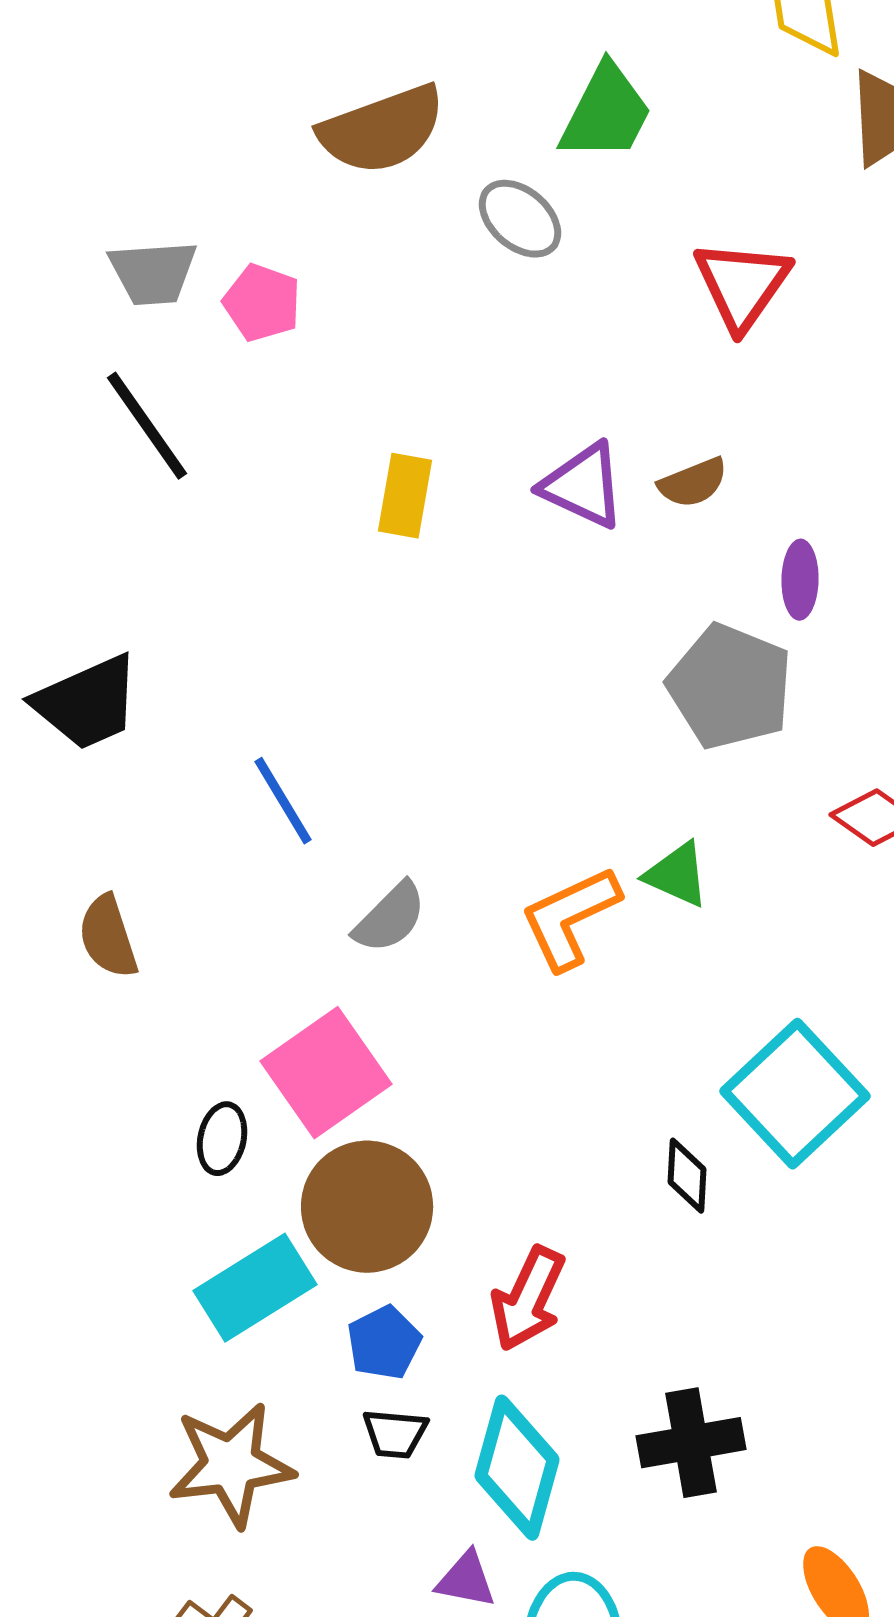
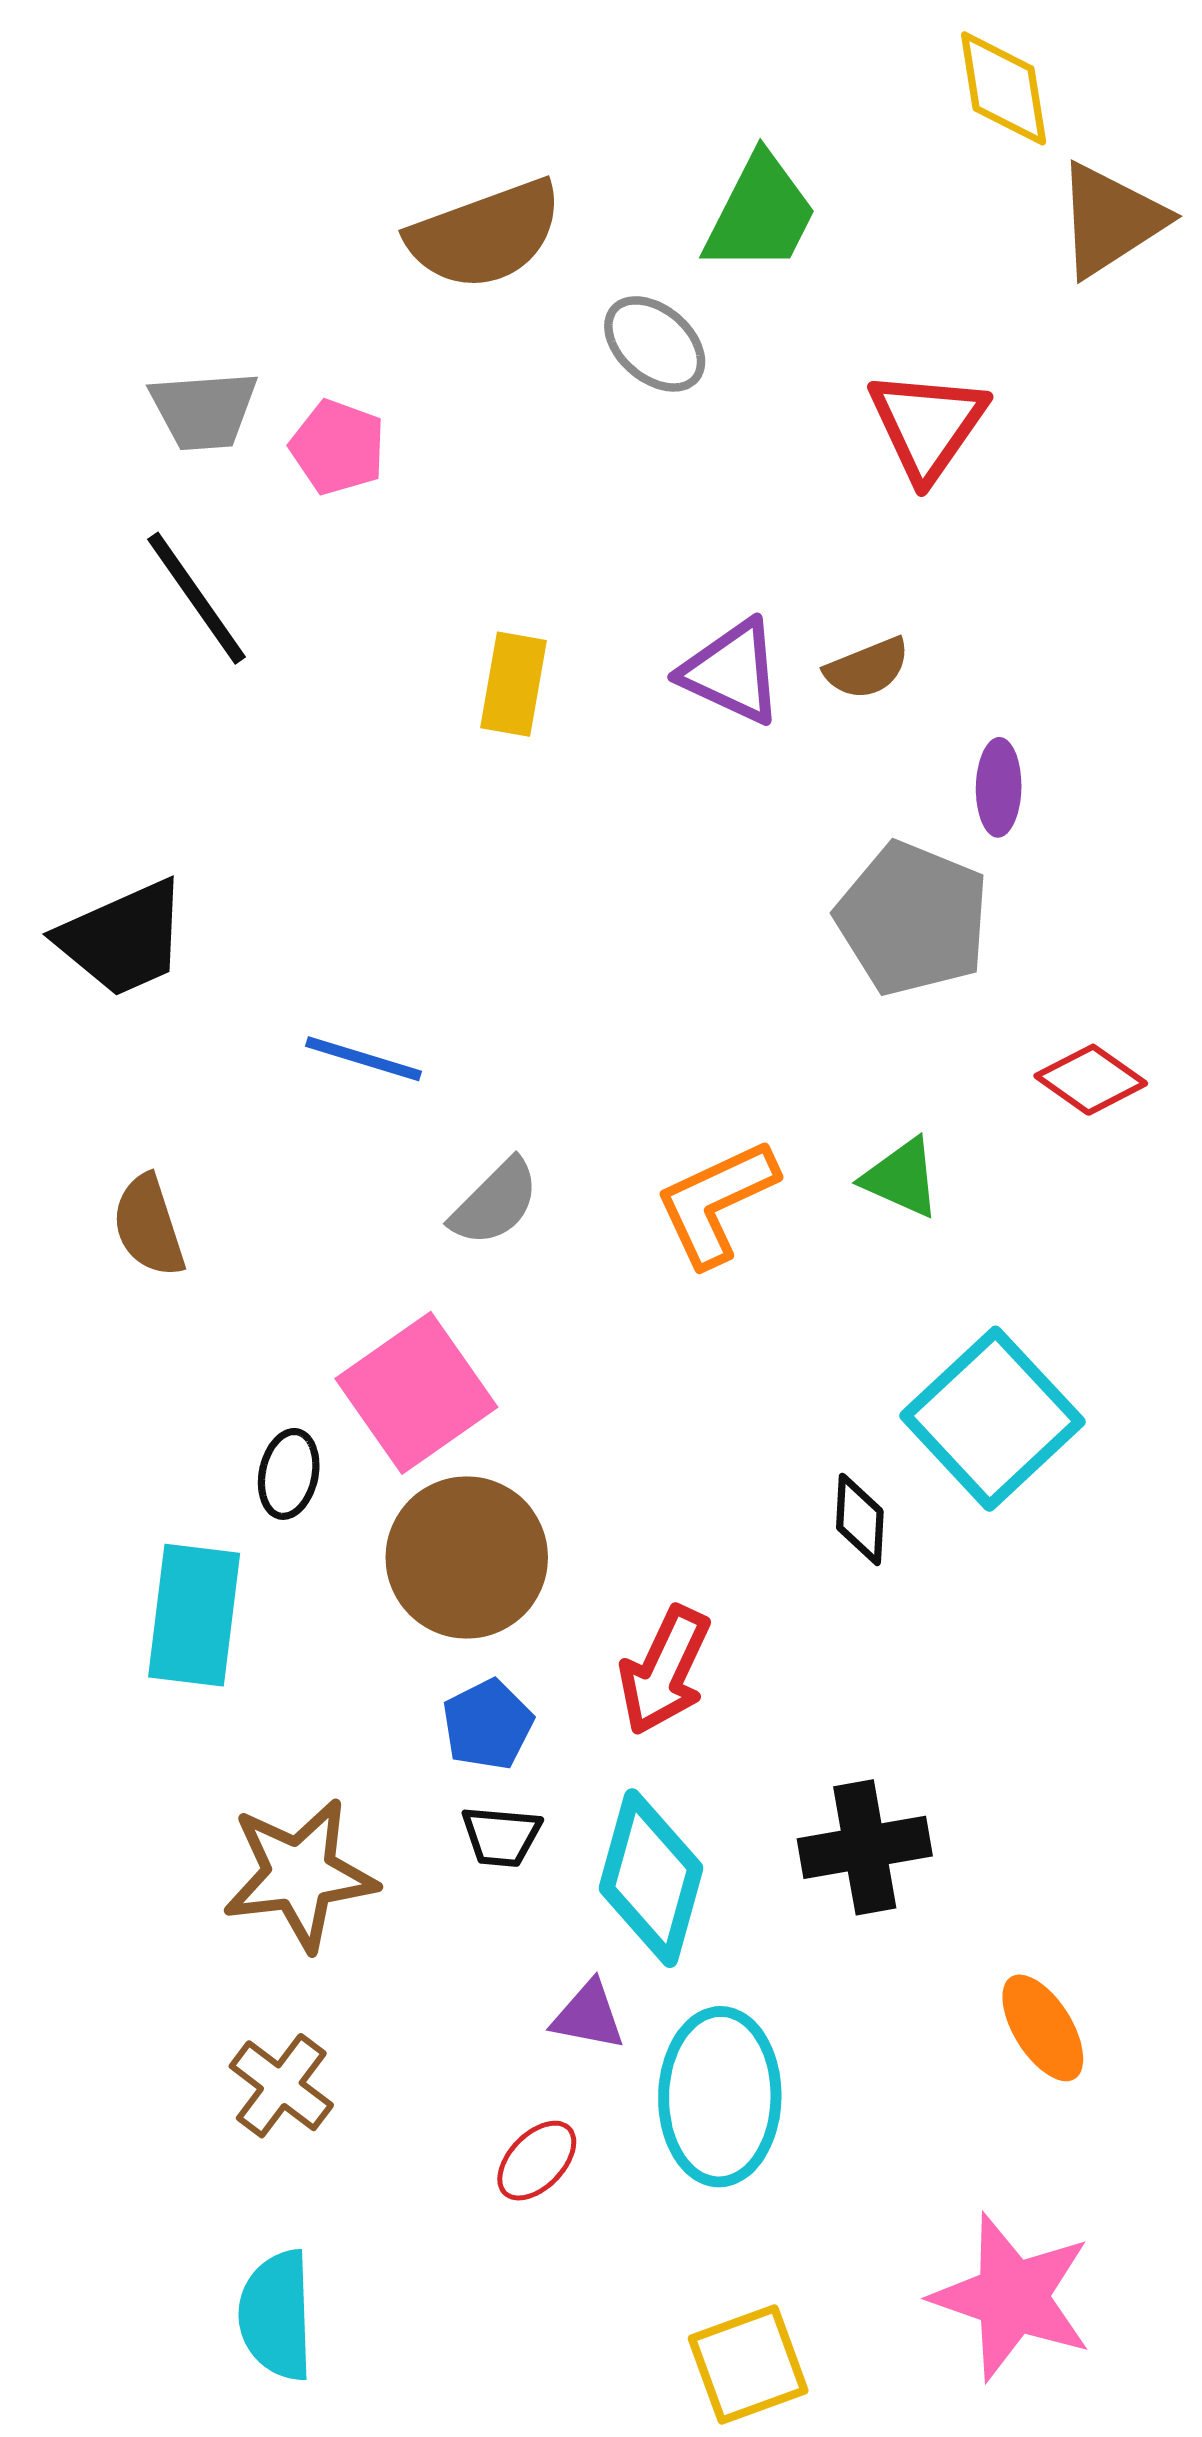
blue line: (283, 801) -> (364, 1059), turned -42
green triangle: (677, 875) -> (902, 1178), moved
cyan rectangle: (255, 1288) -> (194, 1615), moved, turned -51

